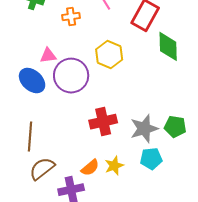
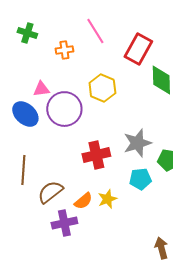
gray star: (144, 129) -> (137, 143), moved
cyan pentagon: (151, 159) -> (140, 179), moved
brown semicircle: (42, 169) -> (50, 192), moved

